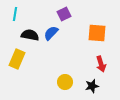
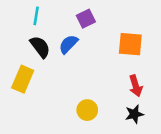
cyan line: (15, 14) -> (36, 16), moved
black semicircle: (30, 35) -> (40, 47), turned 42
black star: (92, 86) -> (134, 114), moved

